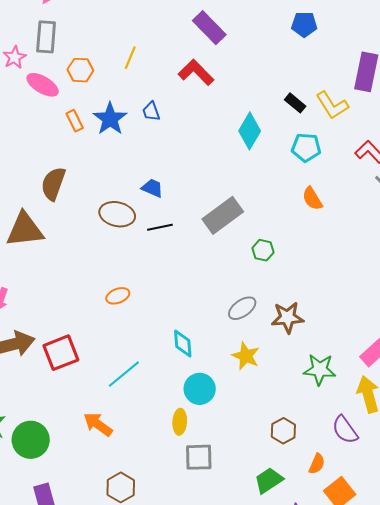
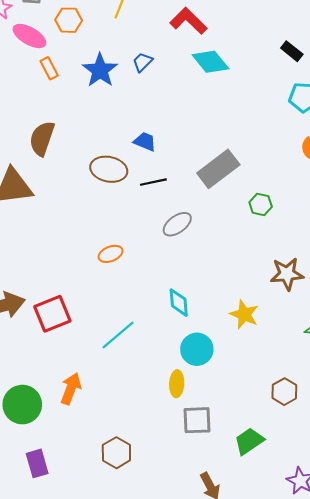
blue trapezoid: (151, 111) -> (143, 62), turned 65
orange rectangle: (75, 121) -> (49, 68), moved
cyan diamond: (250, 131) -> (210, 62), moved, turned -69
gray ellipse: (242, 308) -> (177, 224), moved
orange arrow: (98, 424) -> (71, 389), moved, turned 76
green trapezoid: (269, 480) -> (249, 441), moved

